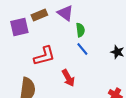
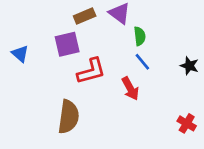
purple square: (19, 27) -> (67, 44), moved
red arrow: (68, 78) -> (130, 89), moved

